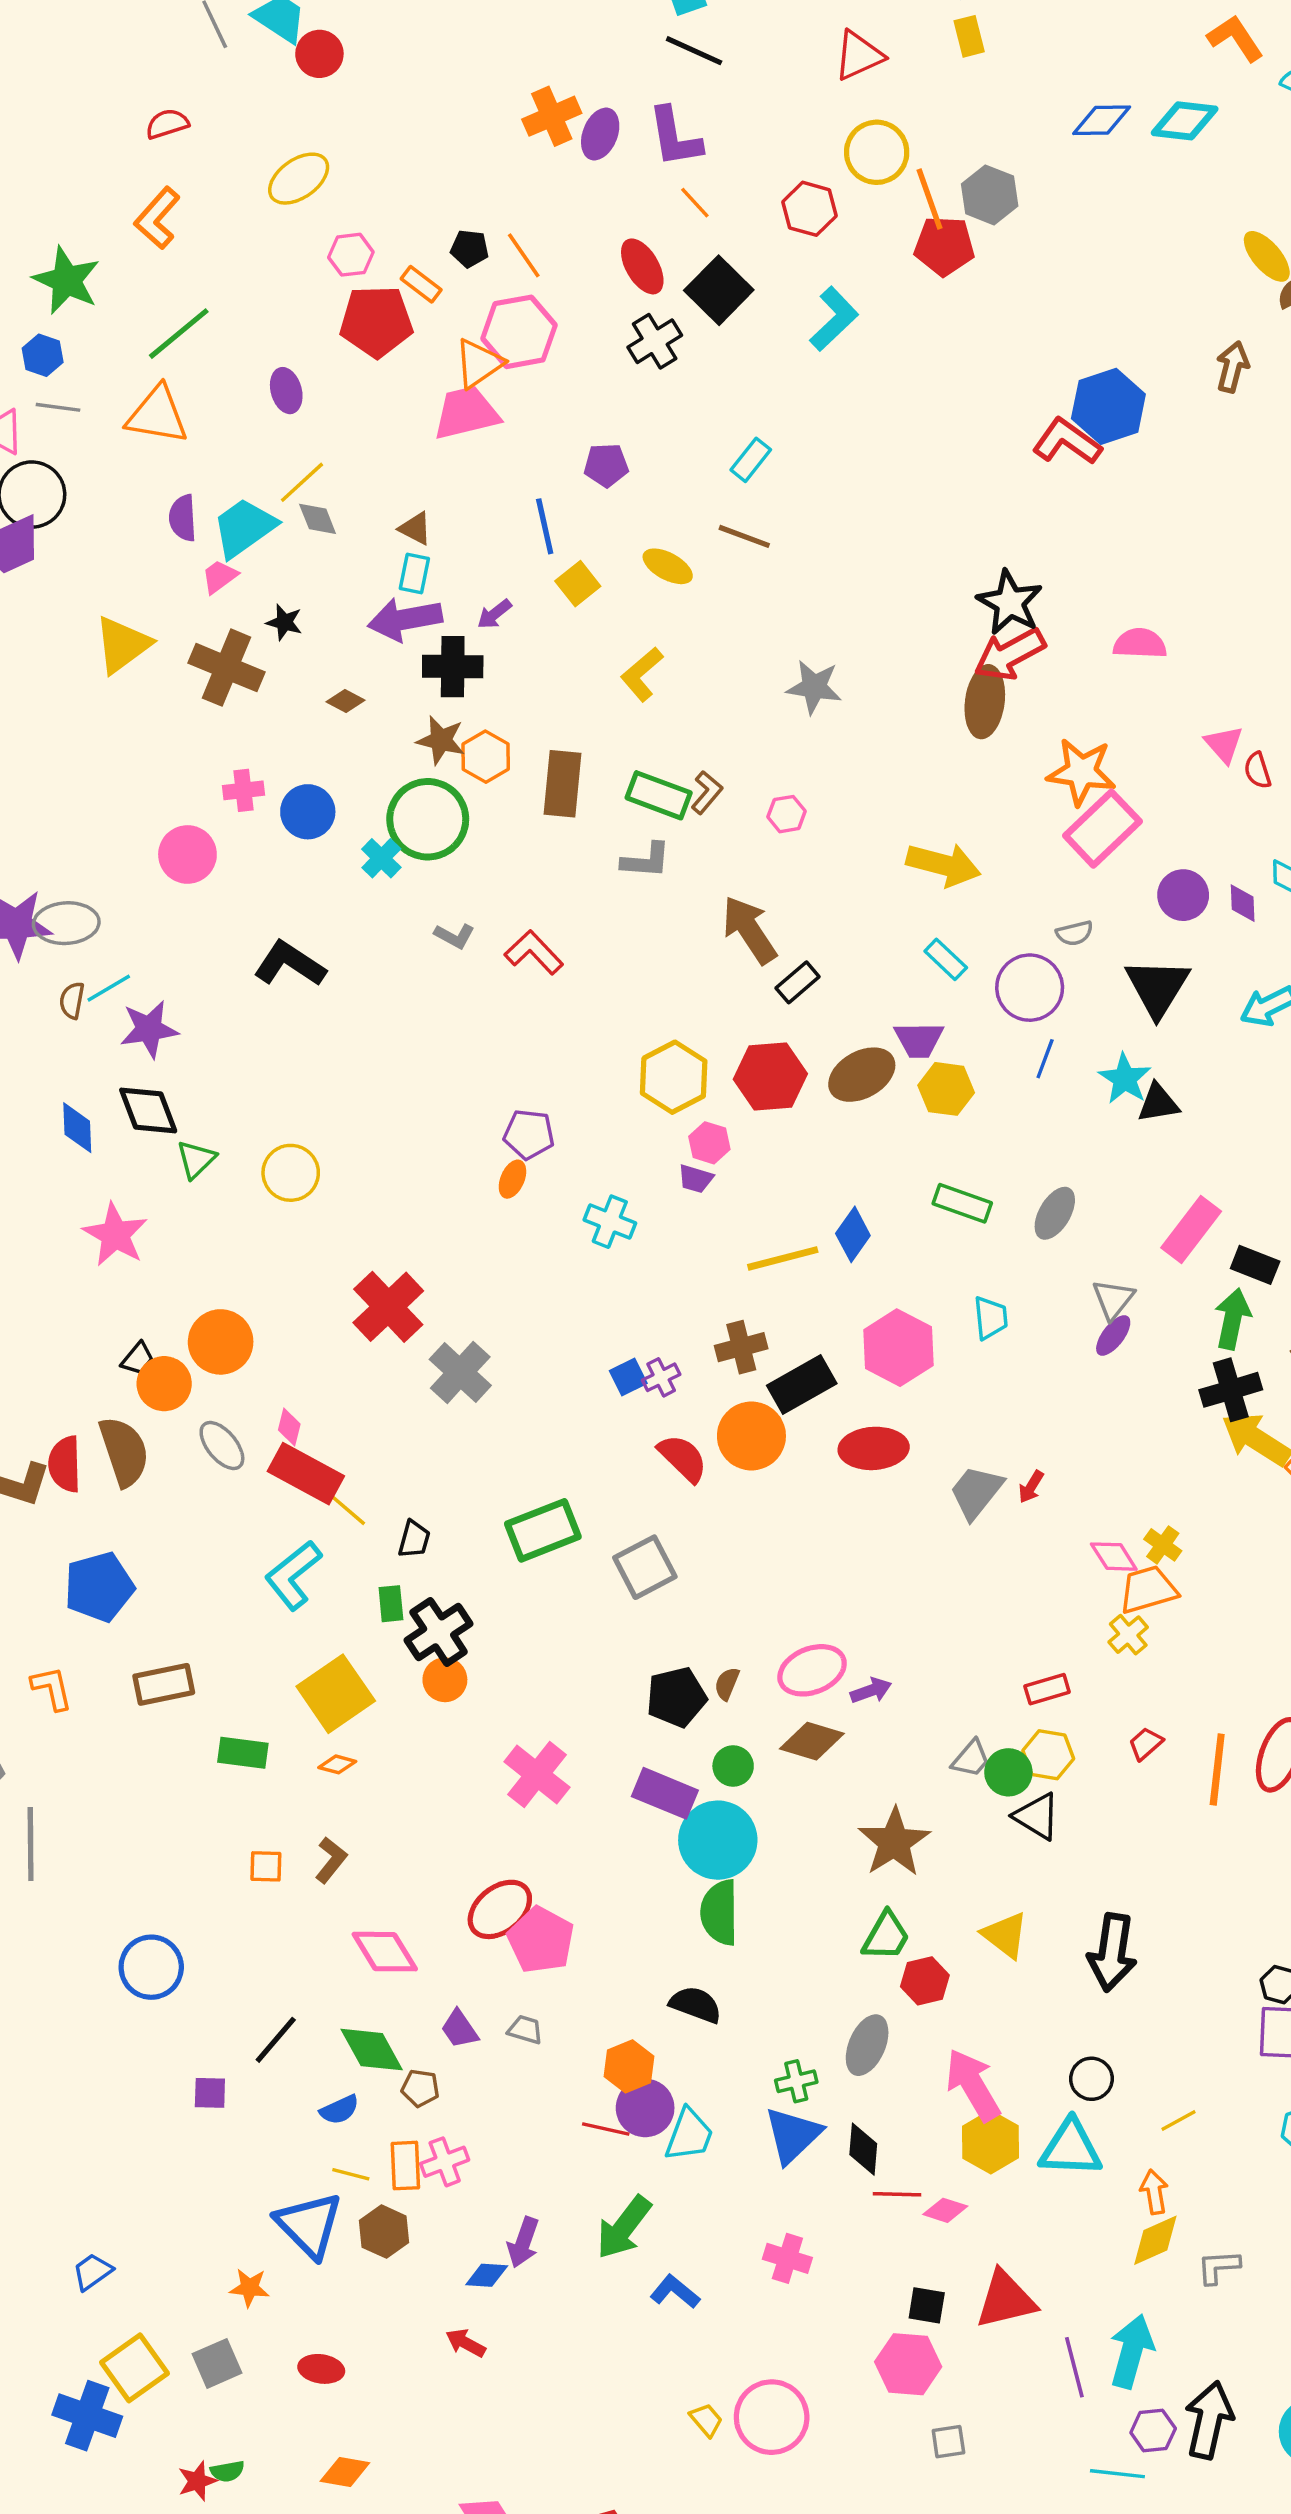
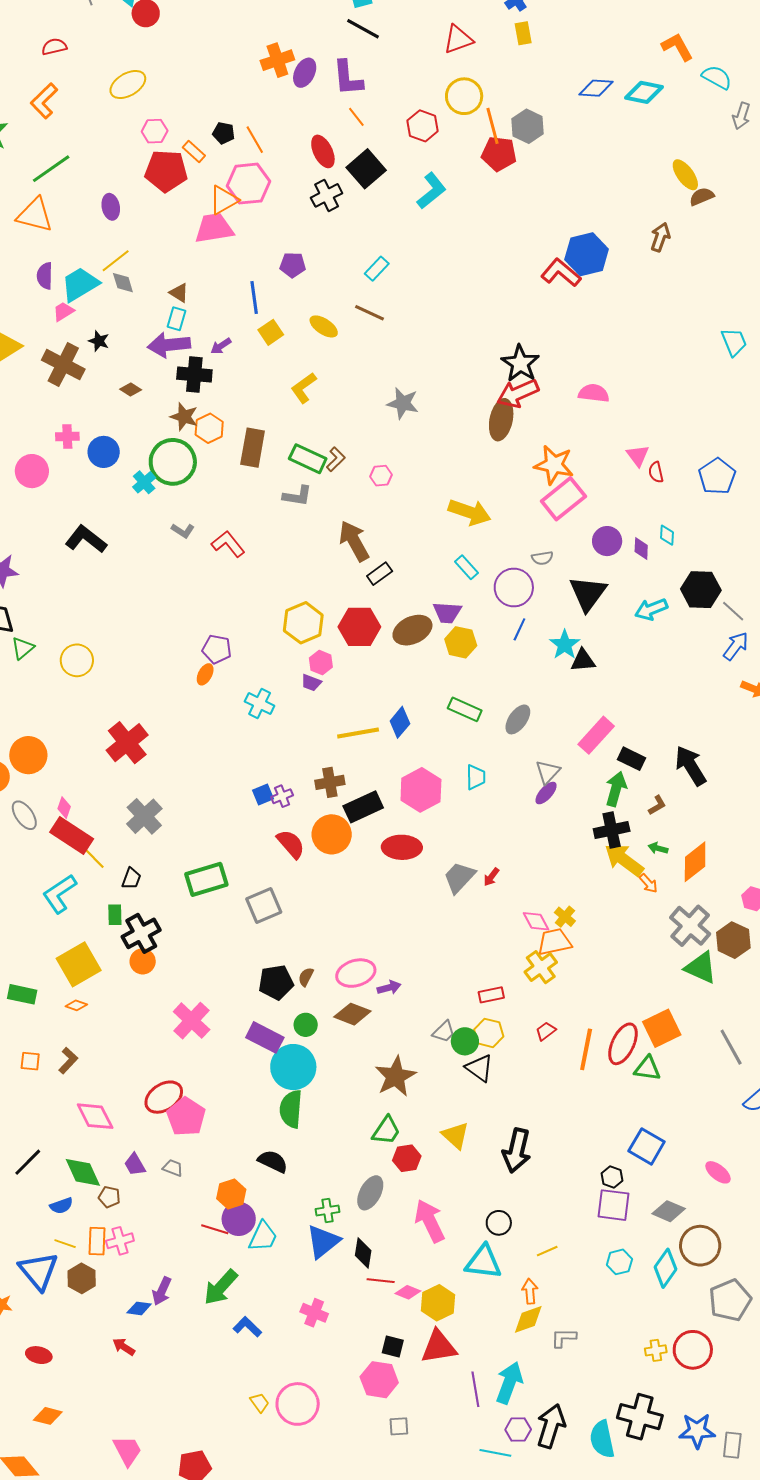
gray cross: (460, 1372) -> (144, 816), moved
yellow cross: (1128, 1635) -> (541, 967), size x1.4
yellow hexagon: (990, 2142) -> (438, 1303), moved

